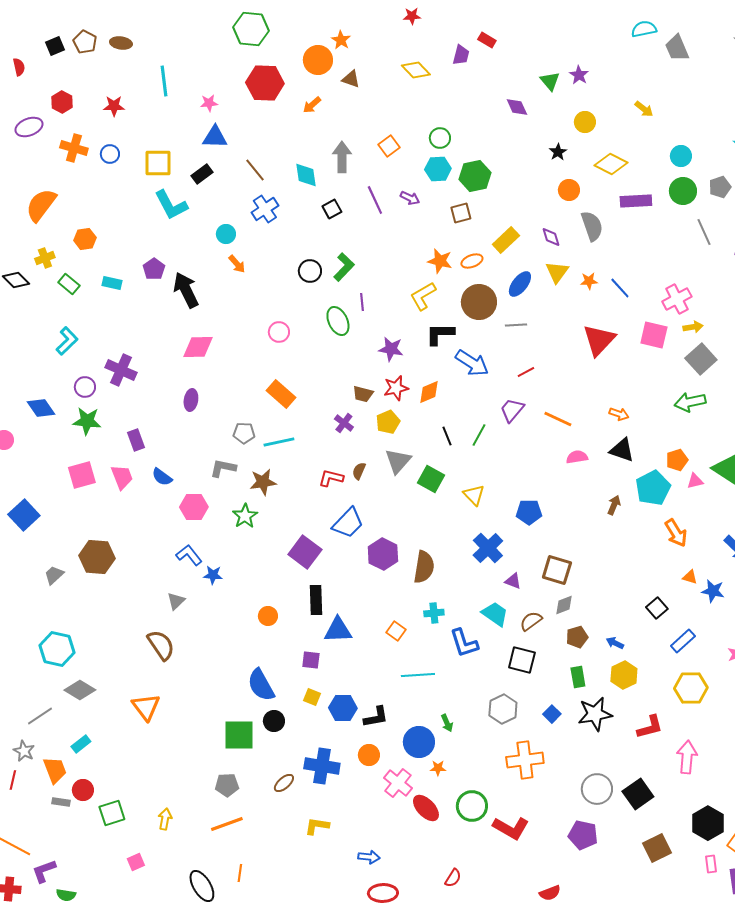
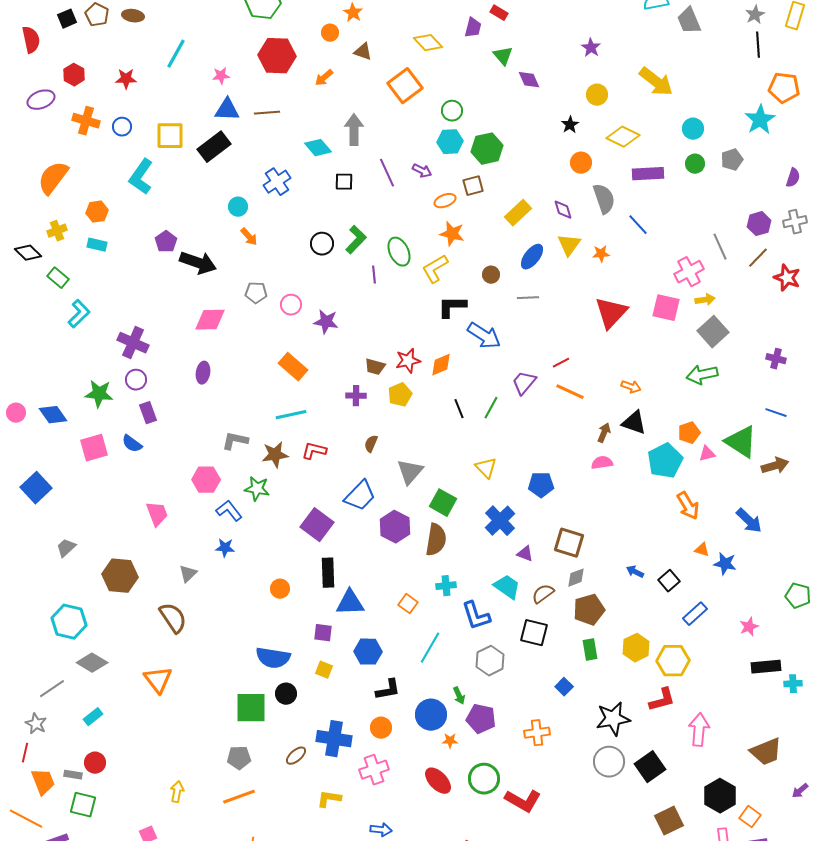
orange circle: (318, 60) -> (330, 33), size x0.6
red semicircle: (19, 67) -> (31, 40), size x1.5
cyan line: (164, 81) -> (176, 54), turned 36
green triangle: (550, 81) -> (503, 56), moved
yellow arrow: (644, 109) -> (656, 82), size x1.8
orange square: (389, 146) -> (405, 86), moved, size x1.6
brown line: (255, 170) -> (267, 113), moved, turned -55
black rectangle: (202, 174) -> (214, 147), size x1.5
cyan diamond: (306, 175) -> (318, 148), turned -32
green circle: (683, 191) -> (695, 164), size x0.7
cyan L-shape: (171, 205) -> (141, 177), moved, turned 63
black square: (332, 209) -> (344, 182), turned 30
gray line: (704, 232) -> (720, 247), moved
orange ellipse: (472, 261) -> (445, 201), moved
cyan rectangle: (112, 283) -> (97, 245), moved
green rectangle: (69, 284) -> (58, 278), moved
blue line: (620, 288) -> (638, 225), moved
black arrow: (186, 290) -> (198, 263), turned 135
brown circle: (479, 302) -> (491, 275), size x0.5
green ellipse: (338, 321) -> (399, 252), moved
purple star: (391, 349) -> (326, 322), moved
red line: (526, 372) -> (561, 363), moved
purple circle: (85, 387) -> (136, 380), moved
blue diamond: (41, 408) -> (53, 415), moved
purple cross: (344, 423) -> (356, 396), turned -36
gray pentagon: (244, 433) -> (256, 293), moved
pink semicircle: (577, 457) -> (602, 463), moved
gray triangle: (398, 461) -> (410, 472), moved
pink trapezoid: (122, 477) -> (157, 514), moved
blue semicircle: (162, 477) -> (132, 444), moved
red L-shape: (331, 478) -> (314, 451), moved
green square: (431, 479) -> (443, 503), moved
brown arrow: (614, 505) -> (604, 433), moved
green star: (245, 516) -> (257, 489), turned -30
blue L-shape: (189, 555) -> (229, 511), moved
brown hexagon: (97, 557) -> (120, 576), moved
brown pentagon: (577, 637) -> (589, 610), size x1.4
blue arrow: (615, 643) -> (635, 572), moved
cyan line: (418, 675) -> (430, 648), turned -56
blue semicircle: (261, 685) -> (273, 658), turned -52
yellow hexagon: (691, 688) -> (673, 661), moved
blue hexagon: (343, 708) -> (368, 652), moved
gray hexagon: (503, 709) -> (490, 661), moved
black star: (595, 714) -> (613, 719), moved
orange cross: (525, 760) -> (537, 733), size x0.7
orange trapezoid: (55, 770) -> (43, 782), moved
pink cross: (398, 783) -> (374, 770), moved, turned 32
green square: (112, 813) -> (83, 805), moved, turned 32
purple pentagon: (583, 835) -> (481, 719), moved

